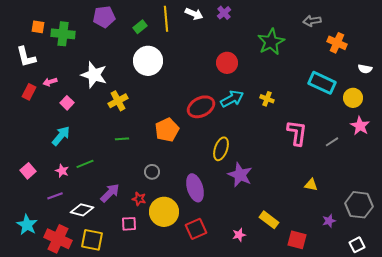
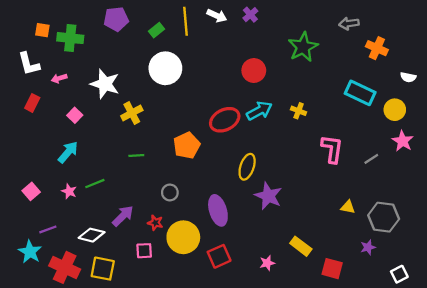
pink arrow: (50, 82) -> (59, 78), moved
purple line: (55, 196) -> (48, 229), moved
gray hexagon: (359, 205) -> (384, 217), moved

